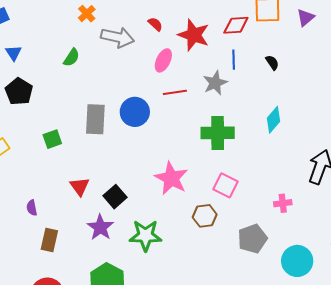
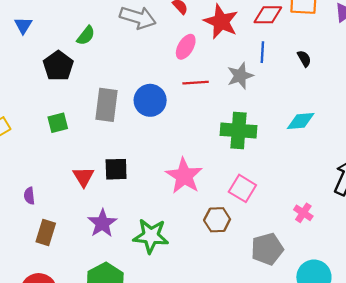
black pentagon: (19, 91) -> (58, 66), moved
cyan diamond: (274, 120) -> (301, 121), turned 40
black square: (115, 197) -> (116, 169), moved, turned 35
pink cross: (283, 203) -> (303, 213), turned 36

